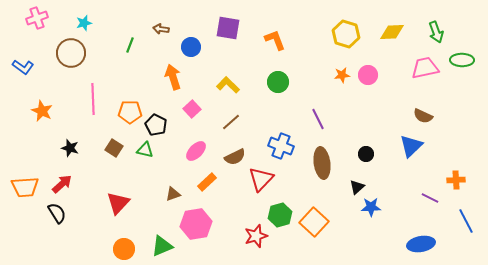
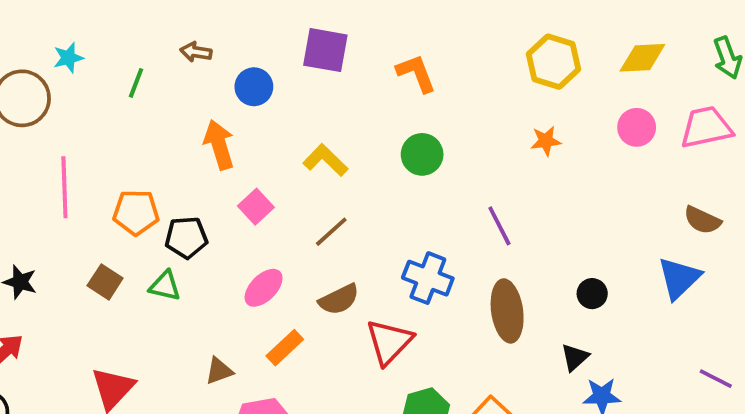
cyan star: (84, 23) -> (68, 58), moved
pink circle: (368, 75) -> (637, 127), moved
black pentagon: (156, 125) -> (186, 238), turned -30

